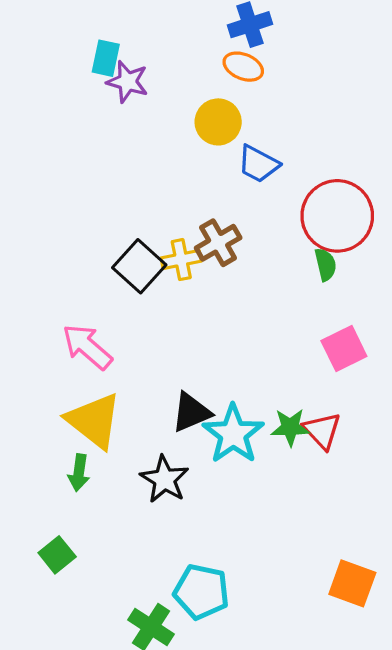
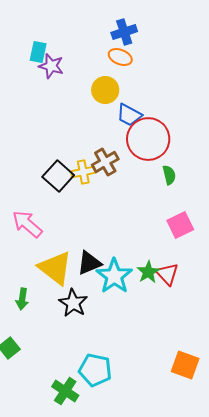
red circle: (337, 216) -> (148, 139), moved
yellow triangle: (94, 421) -> (55, 268), moved
green star: (290, 427) -> (148, 272), turned -30

